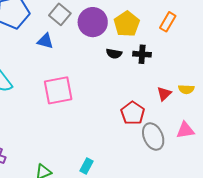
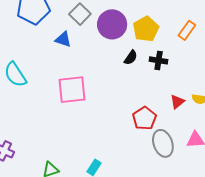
black semicircle: (114, 54) -> (131, 58), turned -70

